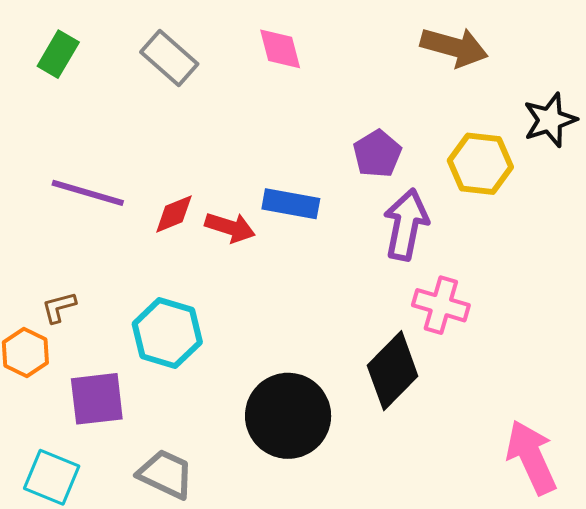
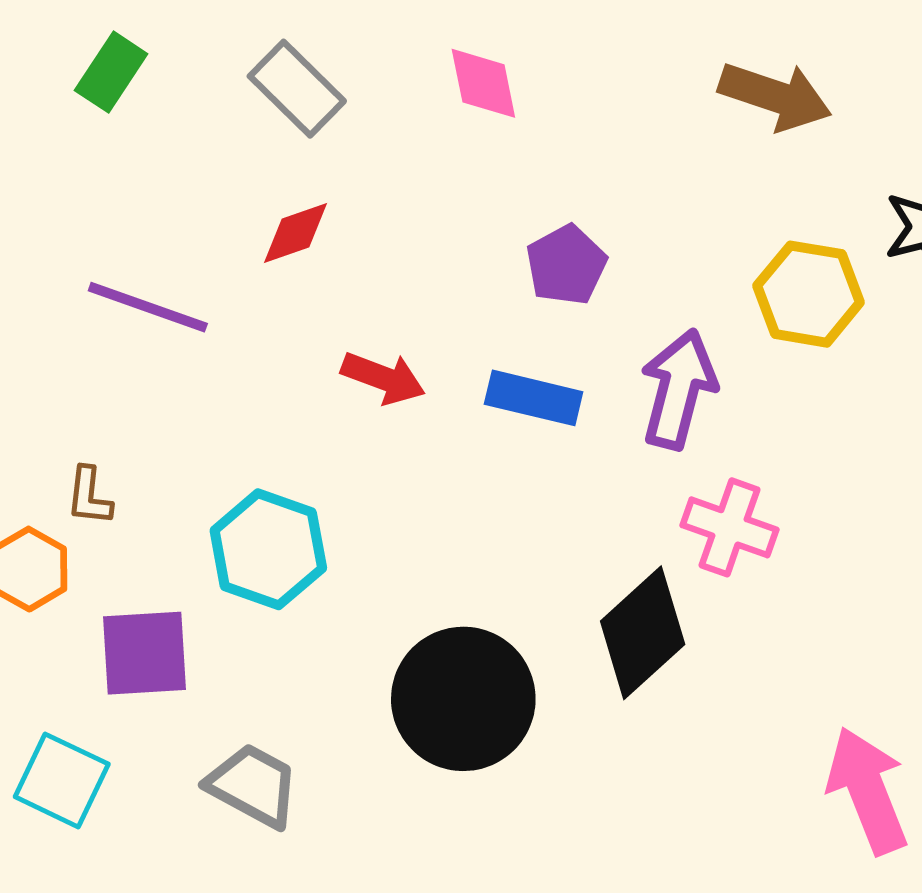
purple pentagon: (377, 154) -> (566, 265), moved
blue rectangle: (291, 204) -> (534, 398), moved
red diamond: (174, 214) -> (296, 233), moved
brown L-shape: (59, 307) -> (89, 496), turned -72

